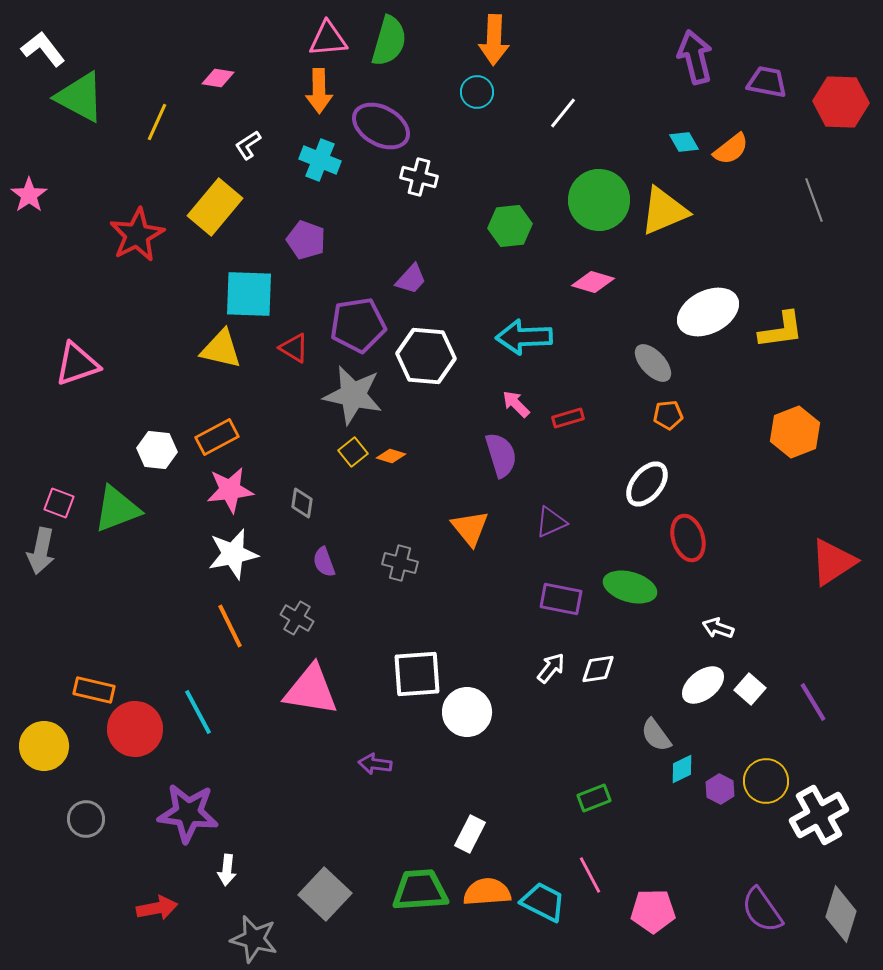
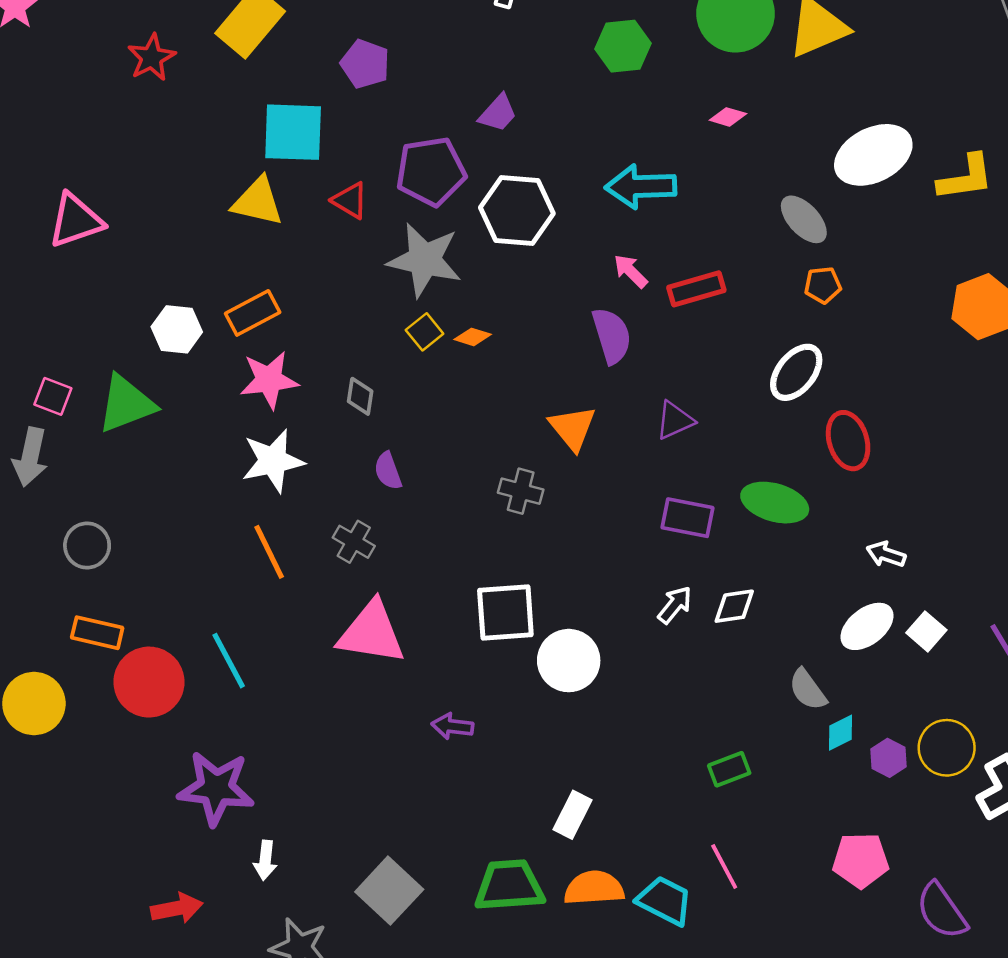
red star: (137, 235) -> (152, 58), size x0.7
pink diamond: (593, 282) -> (728, 117), size x0.7
red rectangle: (568, 418) -> (696, 289), size x1.4
gray cross: (400, 563) -> (521, 491), moved
gray circle: (86, 819) -> (87, 546), moved
pink pentagon: (653, 911) -> (861, 860), moved

